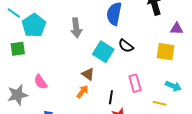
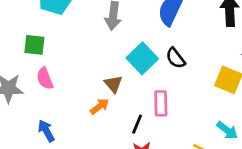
green square: (18, 49) -> (34, 45), moved
pink rectangle: (135, 83) -> (161, 103), moved

